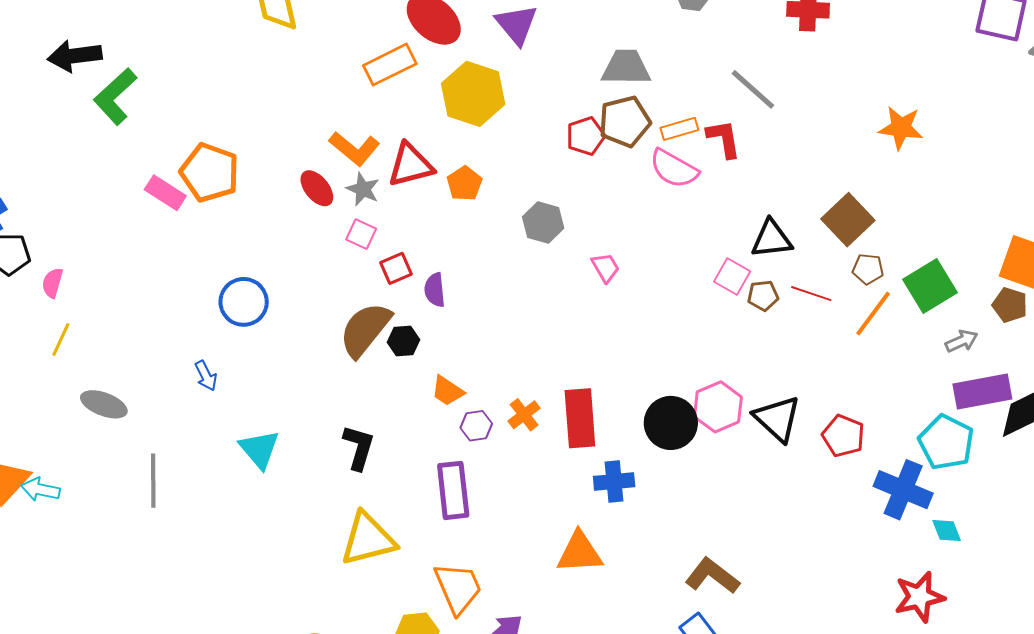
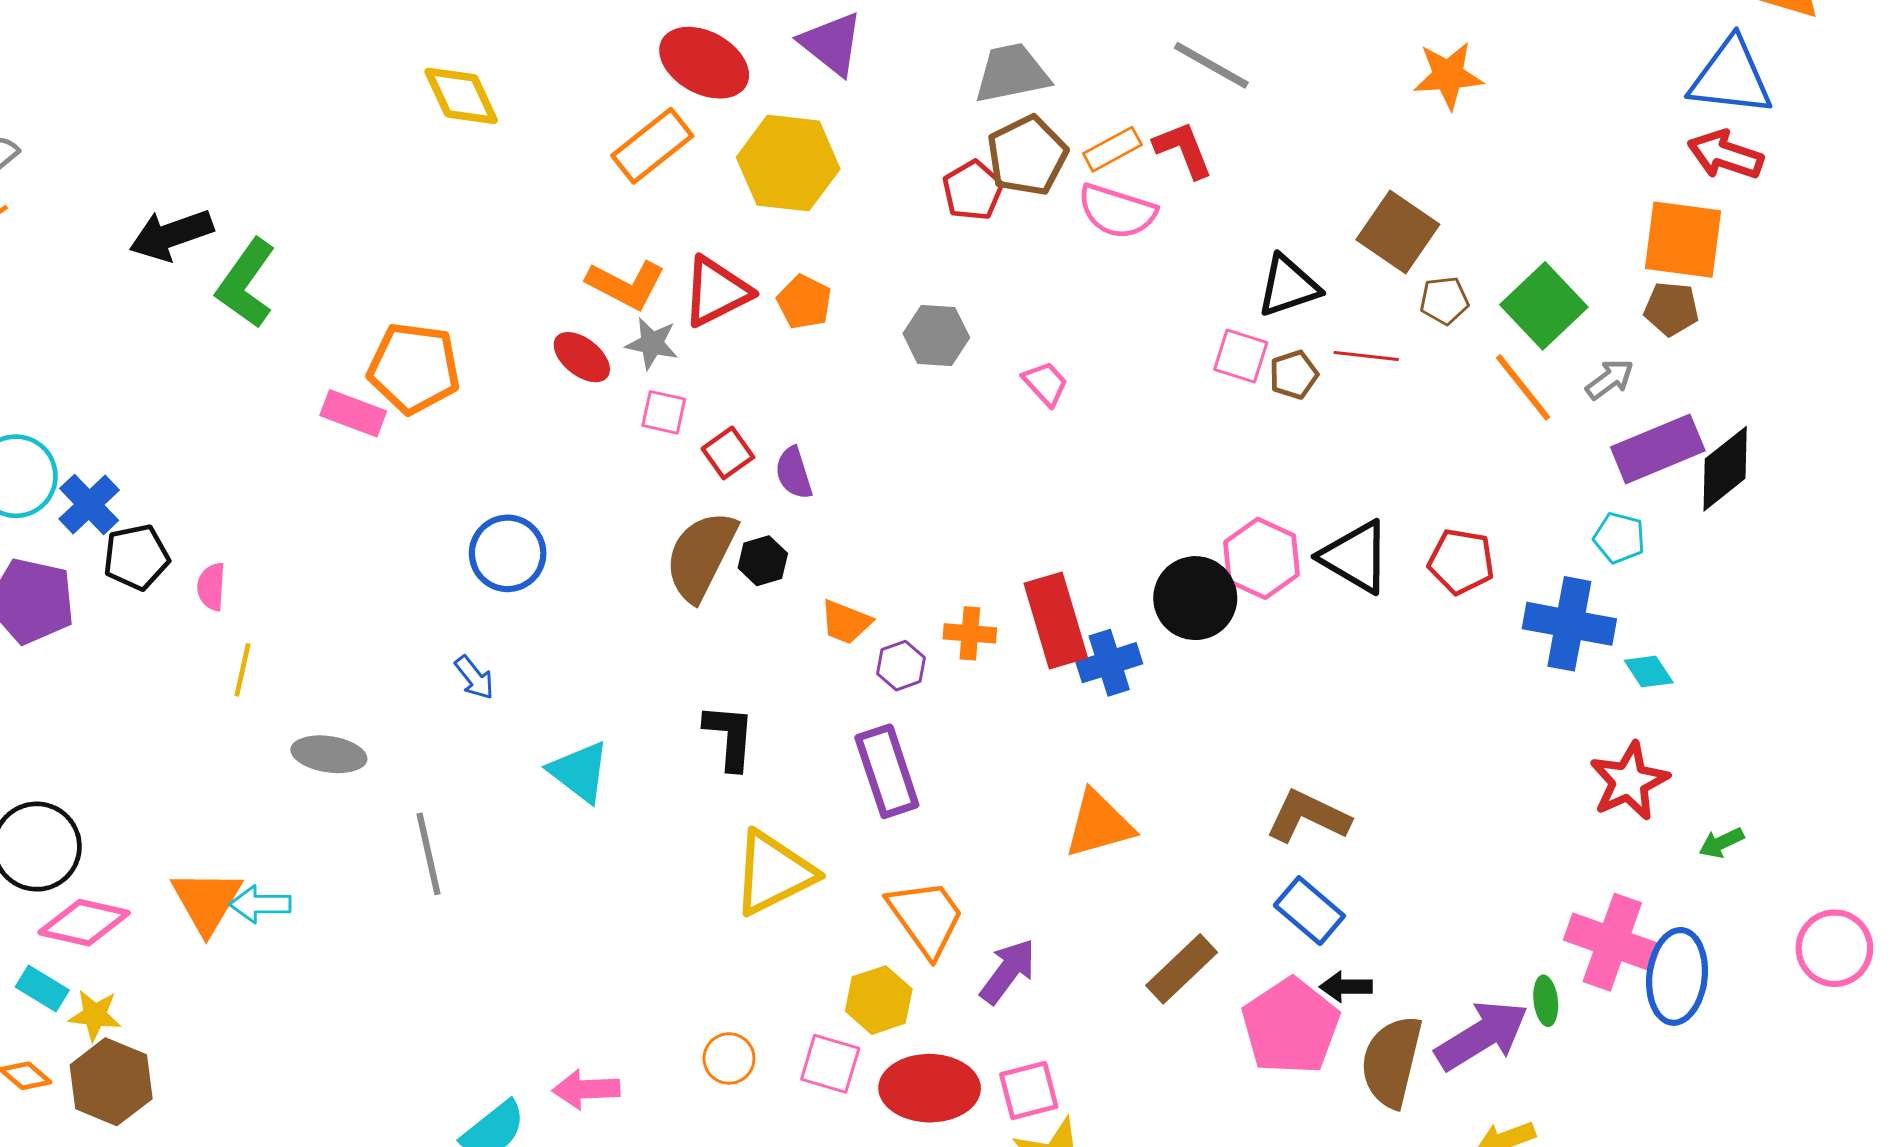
orange line: (873, 313) -> (1523, 387), moved, turned -63
orange cross: (524, 415) -> (970, 633), turned -36
cyan pentagon: (946, 442) -> (1619, 538), size x0.6
blue cross: (614, 482) -> (1109, 663), moved

